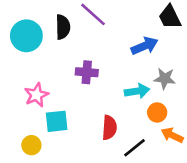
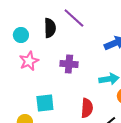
cyan circle: (26, 36) -> (21, 35), size x0.6
pink star: (36, 95) -> (29, 61), moved

